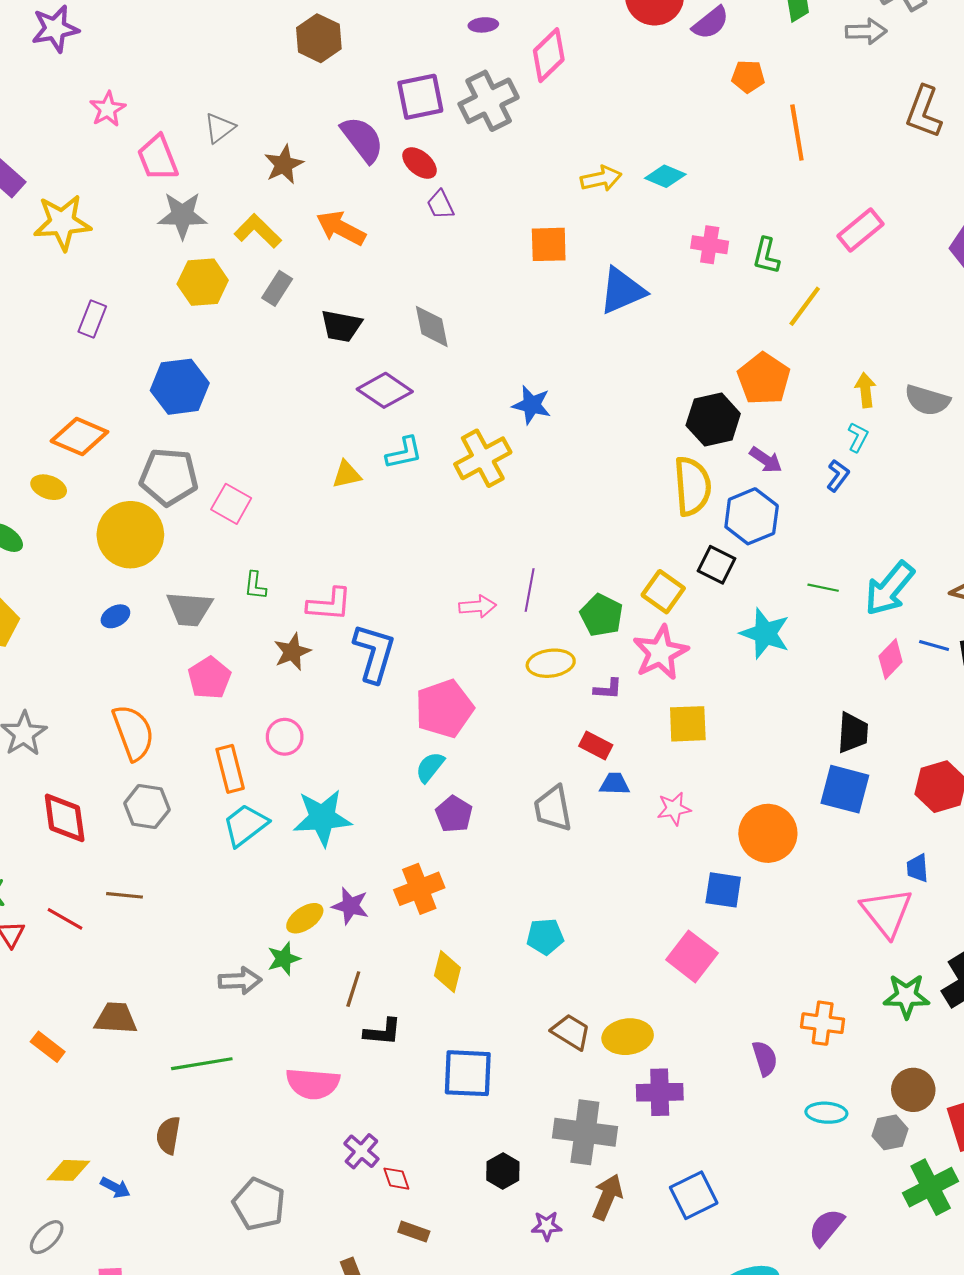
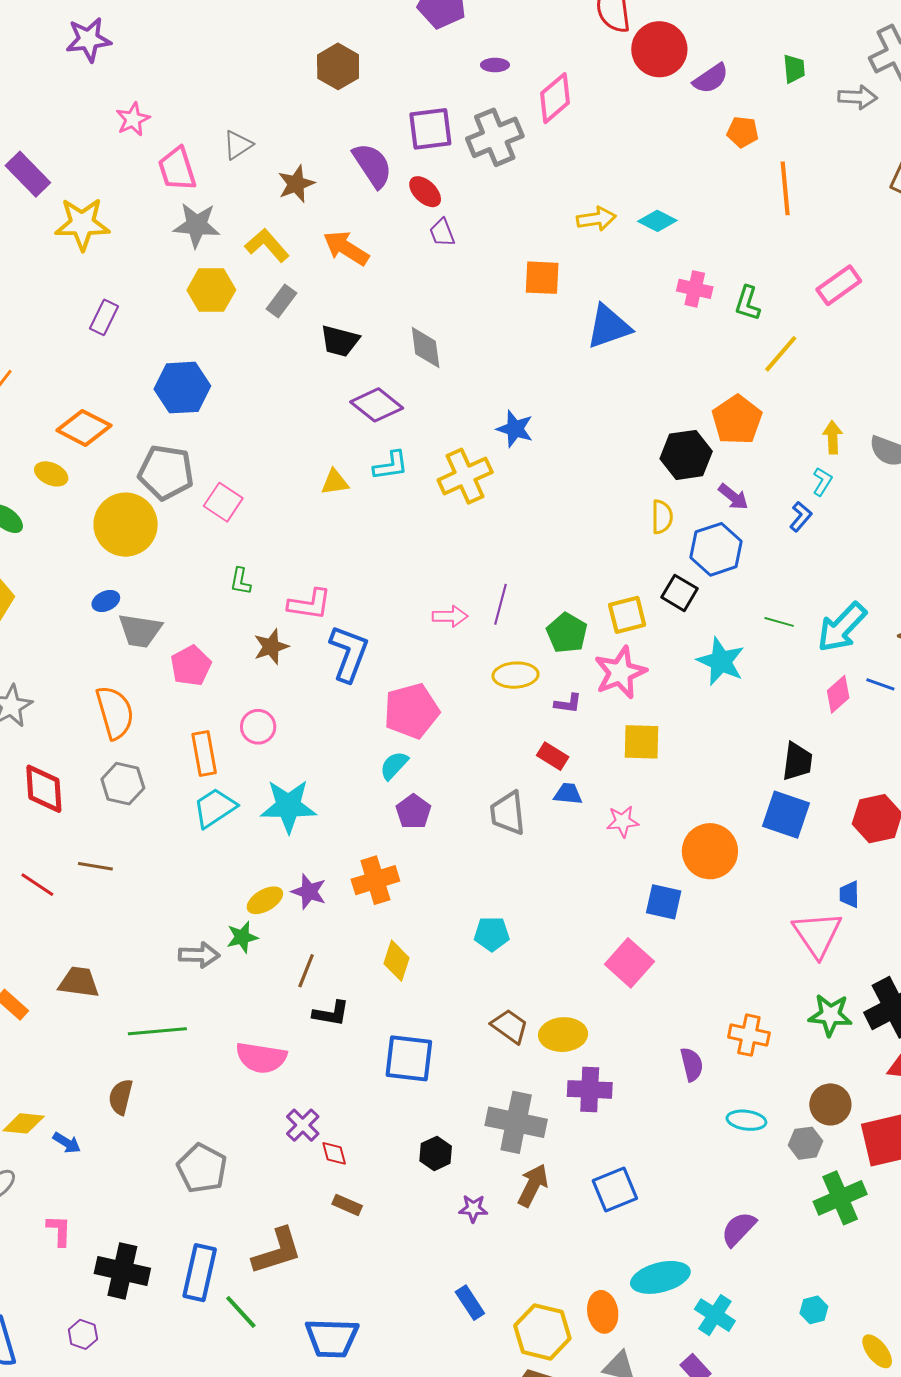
yellow semicircle: (692, 486) -> (662, 517), size x0.6
yellow square: (663, 592) -> (627, 615), turned 36
gray trapezoid: (189, 609) -> (140, 631), moved

